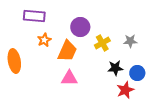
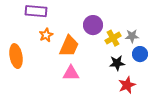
purple circle: (80, 27) -> (93, 25), moved
yellow cross: (102, 43) -> (113, 38), moved
blue circle: (137, 73) -> (140, 54), moved

